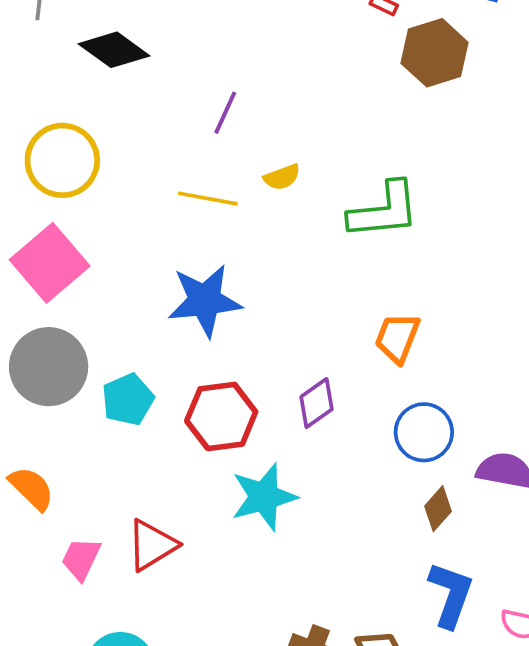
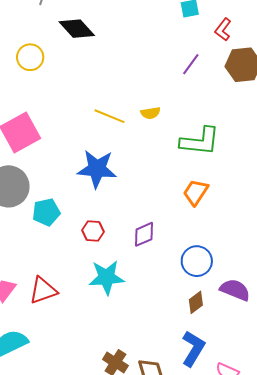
purple line: (225, 113) -> (191, 64), moved
yellow circle: (62, 160) -> (30, 57), moved, size x0.7
orange trapezoid: (397, 338) -> (196, 192), moved
red hexagon: (221, 416) -> (93, 231), size x0.6

